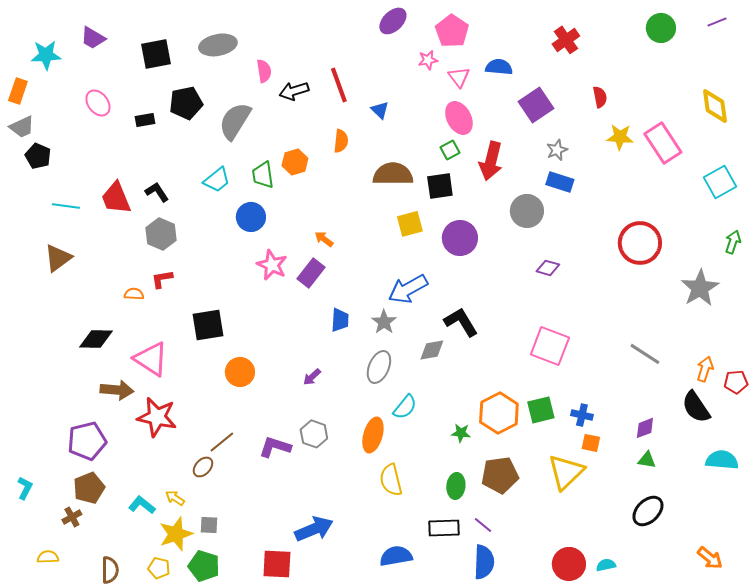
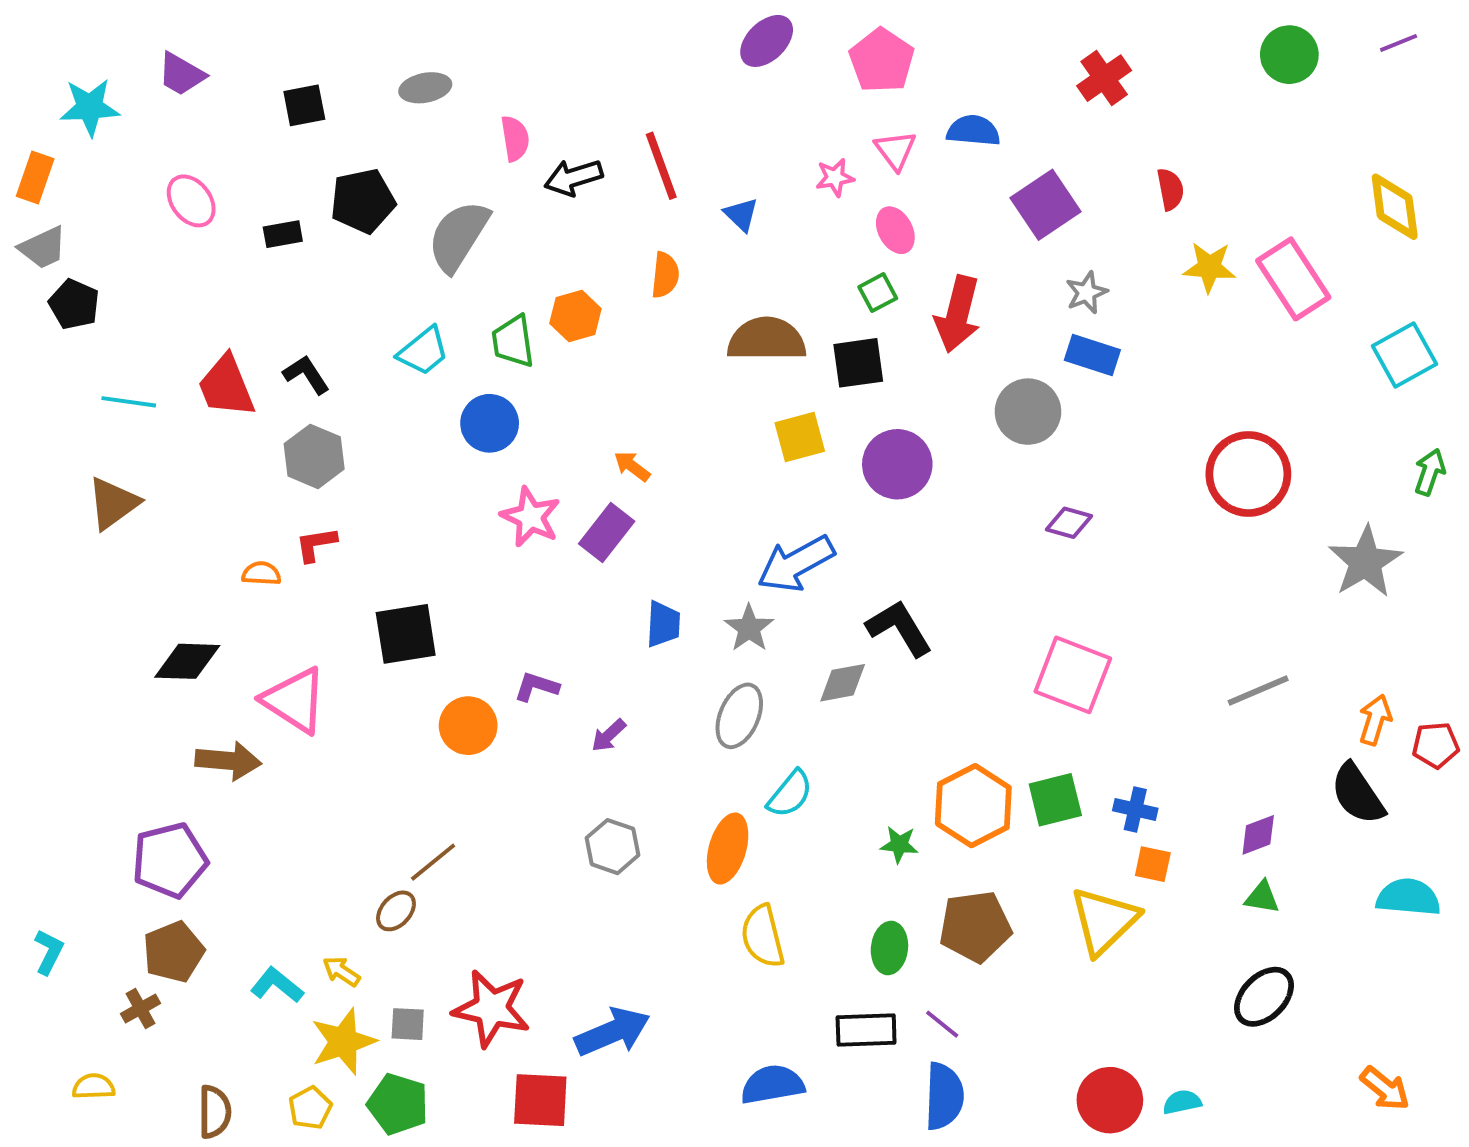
gray ellipse: (218, 45) -> (425, 88), size x0.7
black square: (156, 54) -> (304, 105), size x0.7
pink star: (428, 60) -> (835, 178), moved
pink ellipse: (459, 118) -> (895, 230), size x0.7
gray line: (645, 354) -> (1258, 691), turned -56
red star: (157, 417) -> (492, 1008), moved
purple L-shape: (275, 447) -> (536, 687), moved, size x0.7
yellow pentagon: (159, 568) -> (310, 1108), turned 30

